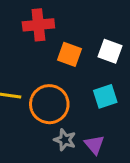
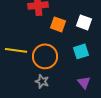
gray star: (65, 140) -> (42, 81), moved
purple triangle: (94, 145) -> (84, 82), moved

